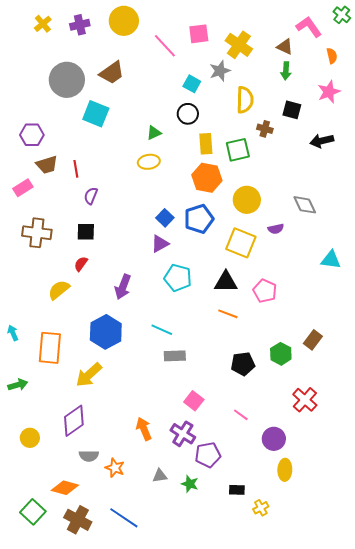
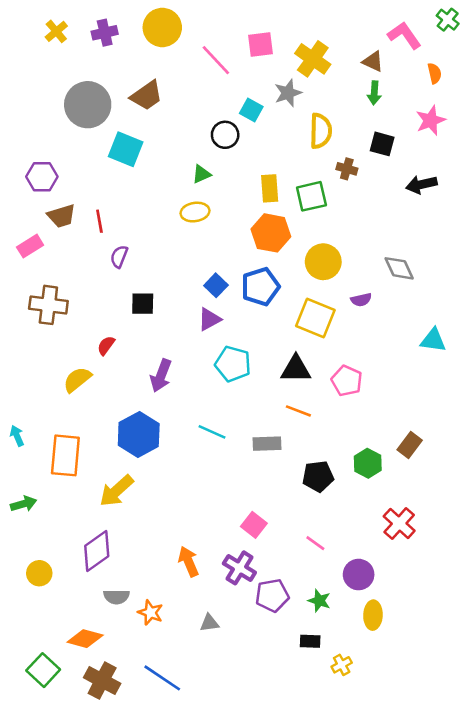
black circle: (188, 114) -> (225, 135), moved
black square: (86, 232) -> (143, 304), moved
gray rectangle: (175, 356) -> (267, 444), moved
green star: (190, 484) -> (319, 601), moved

